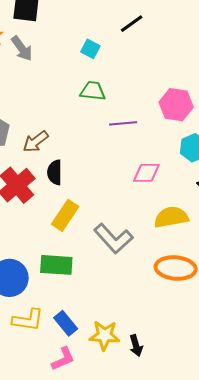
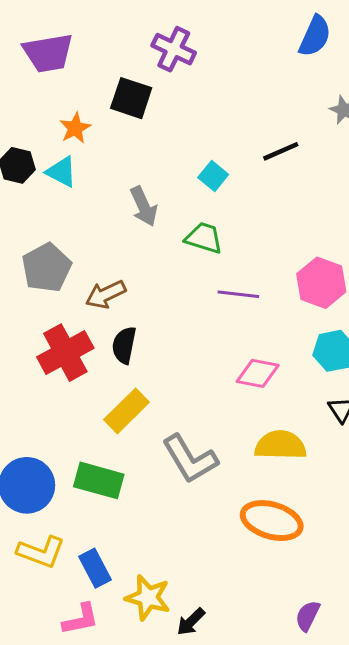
gray arrow: (22, 49) -> (144, 206), moved
black arrow: (136, 346) -> (191, 622), turned 50

